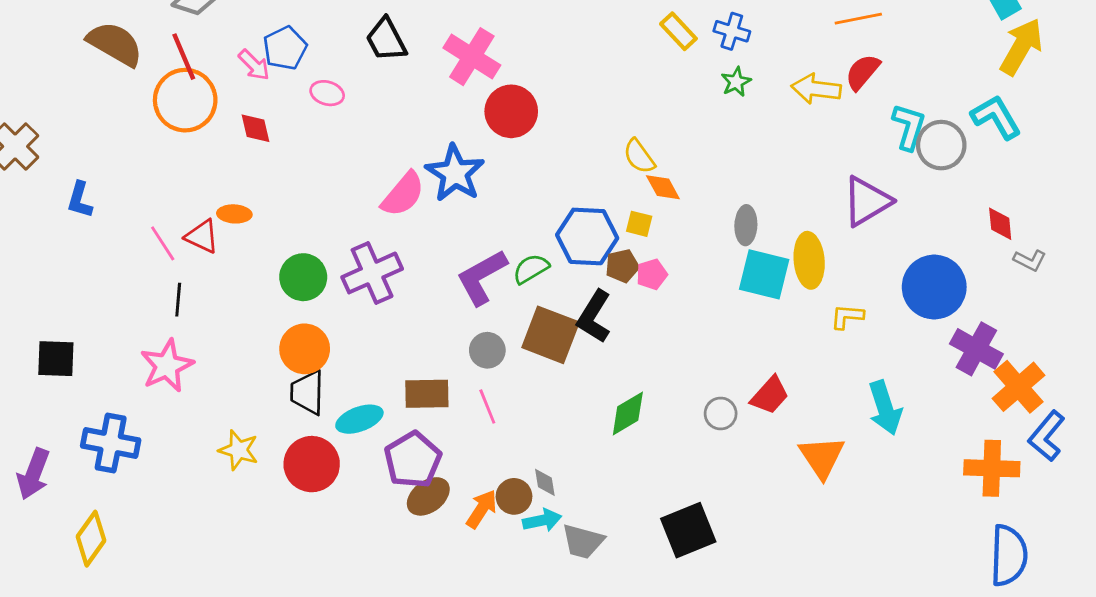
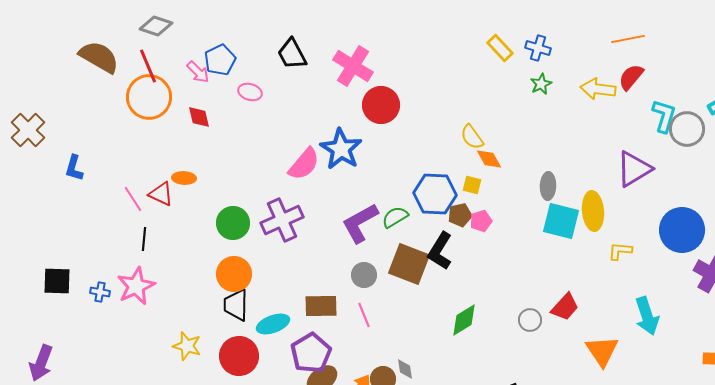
blue cross: (111, 443) -> (100, 292), moved, size x0.5

